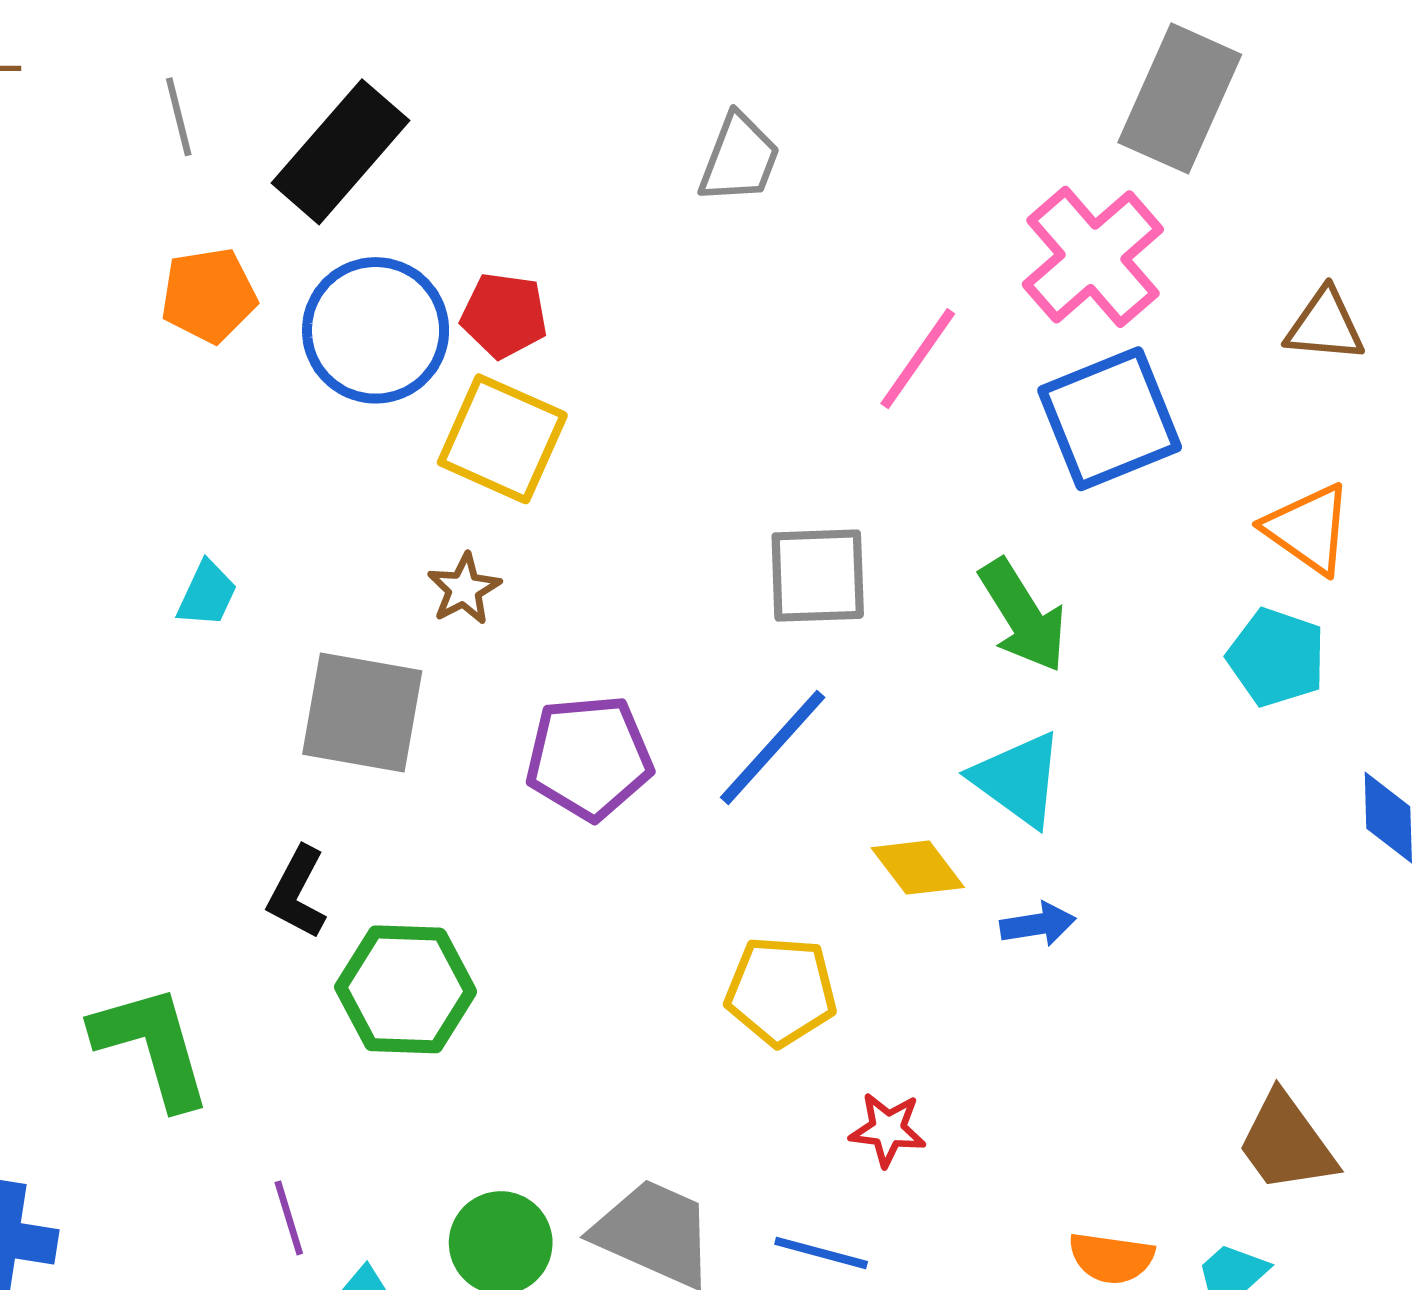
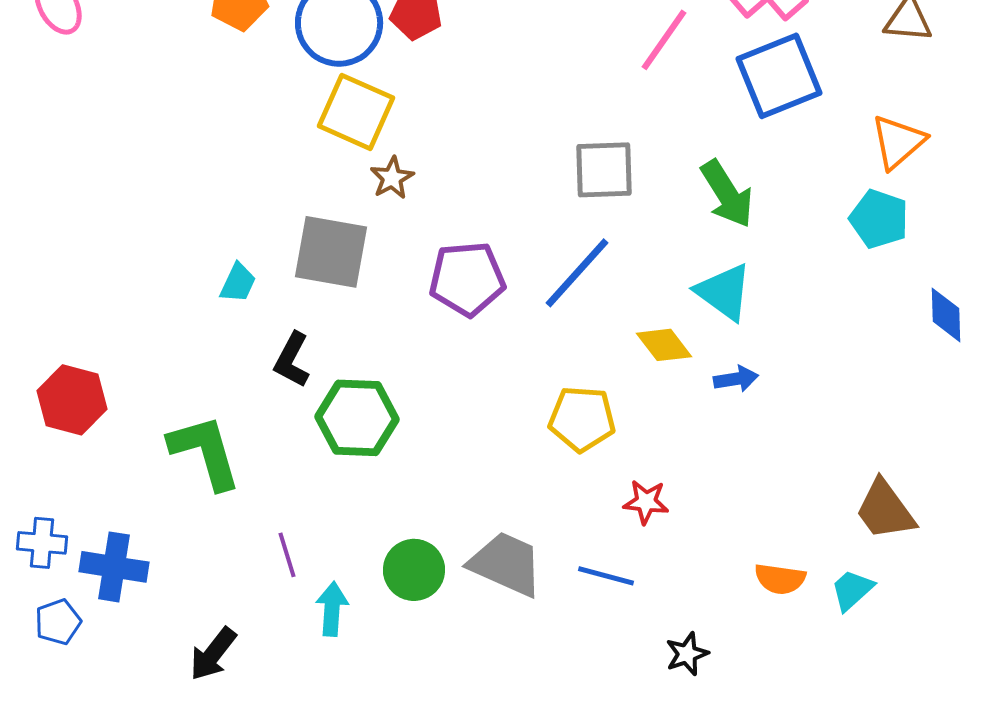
yellow square: (502, 439) -> (356, 112), moved
orange triangle: (1308, 529) -> (898, 142), turned 44
cyan trapezoid: (207, 594) -> (238, 283), moved

